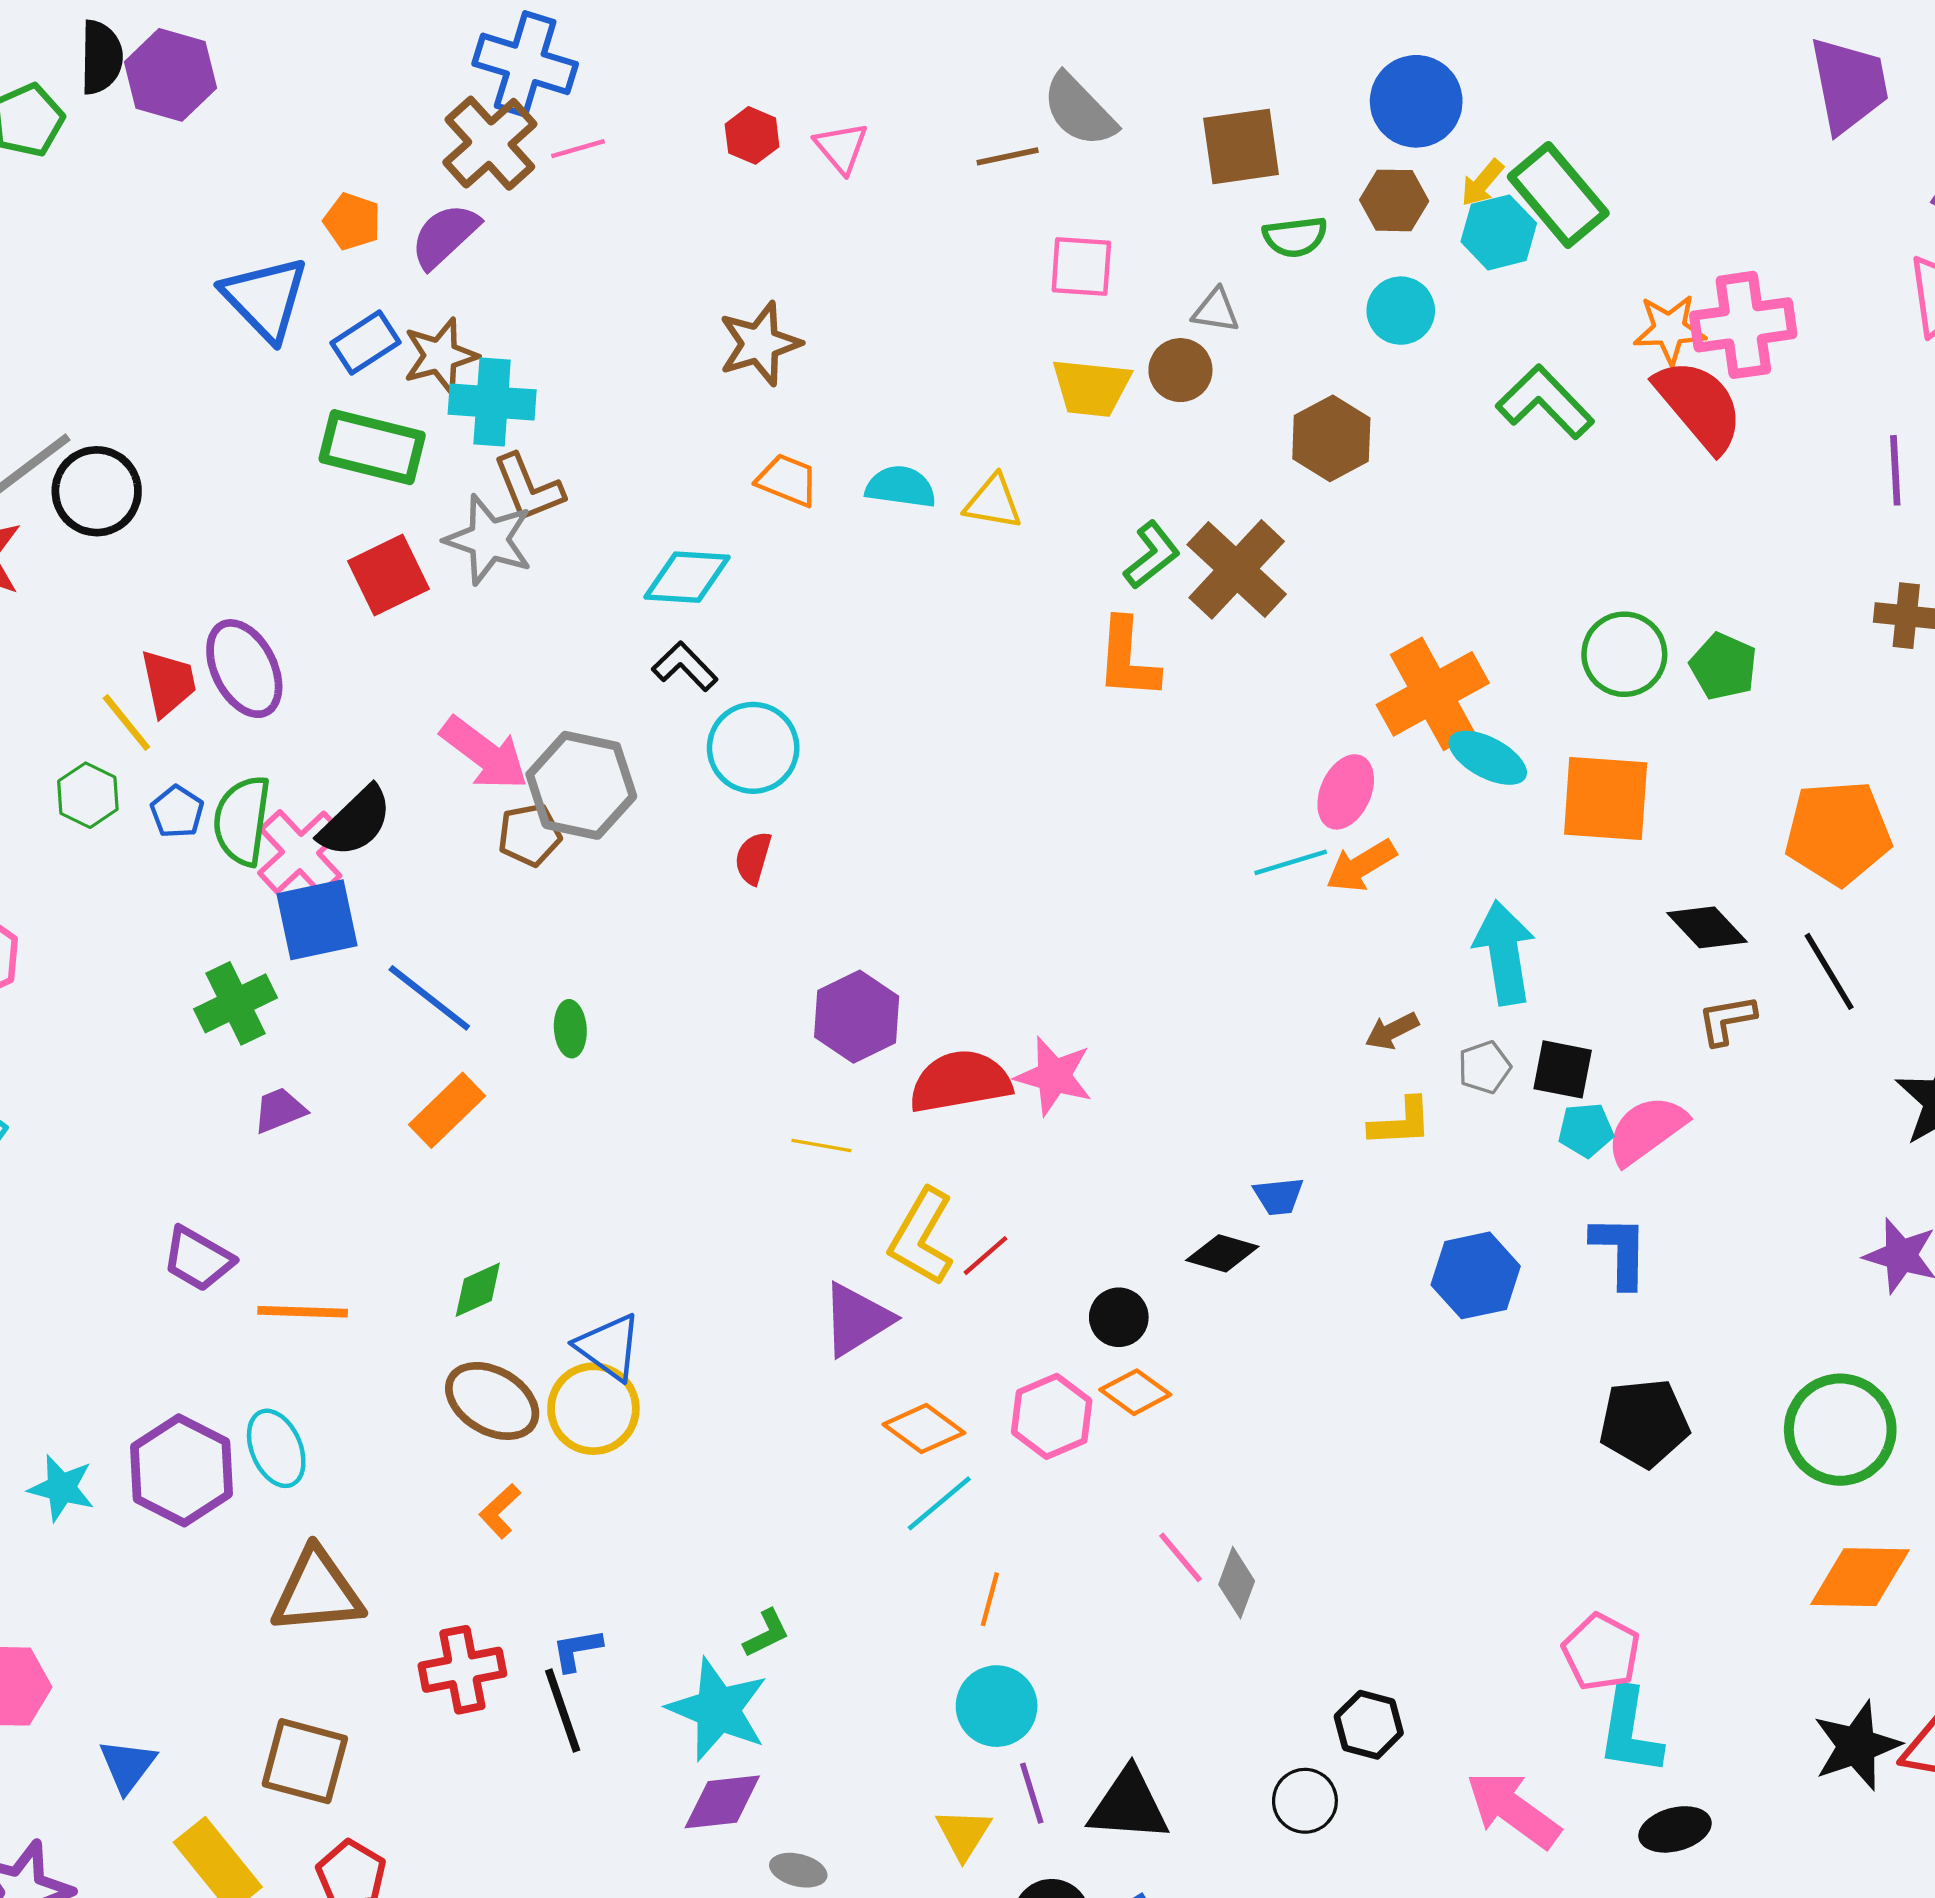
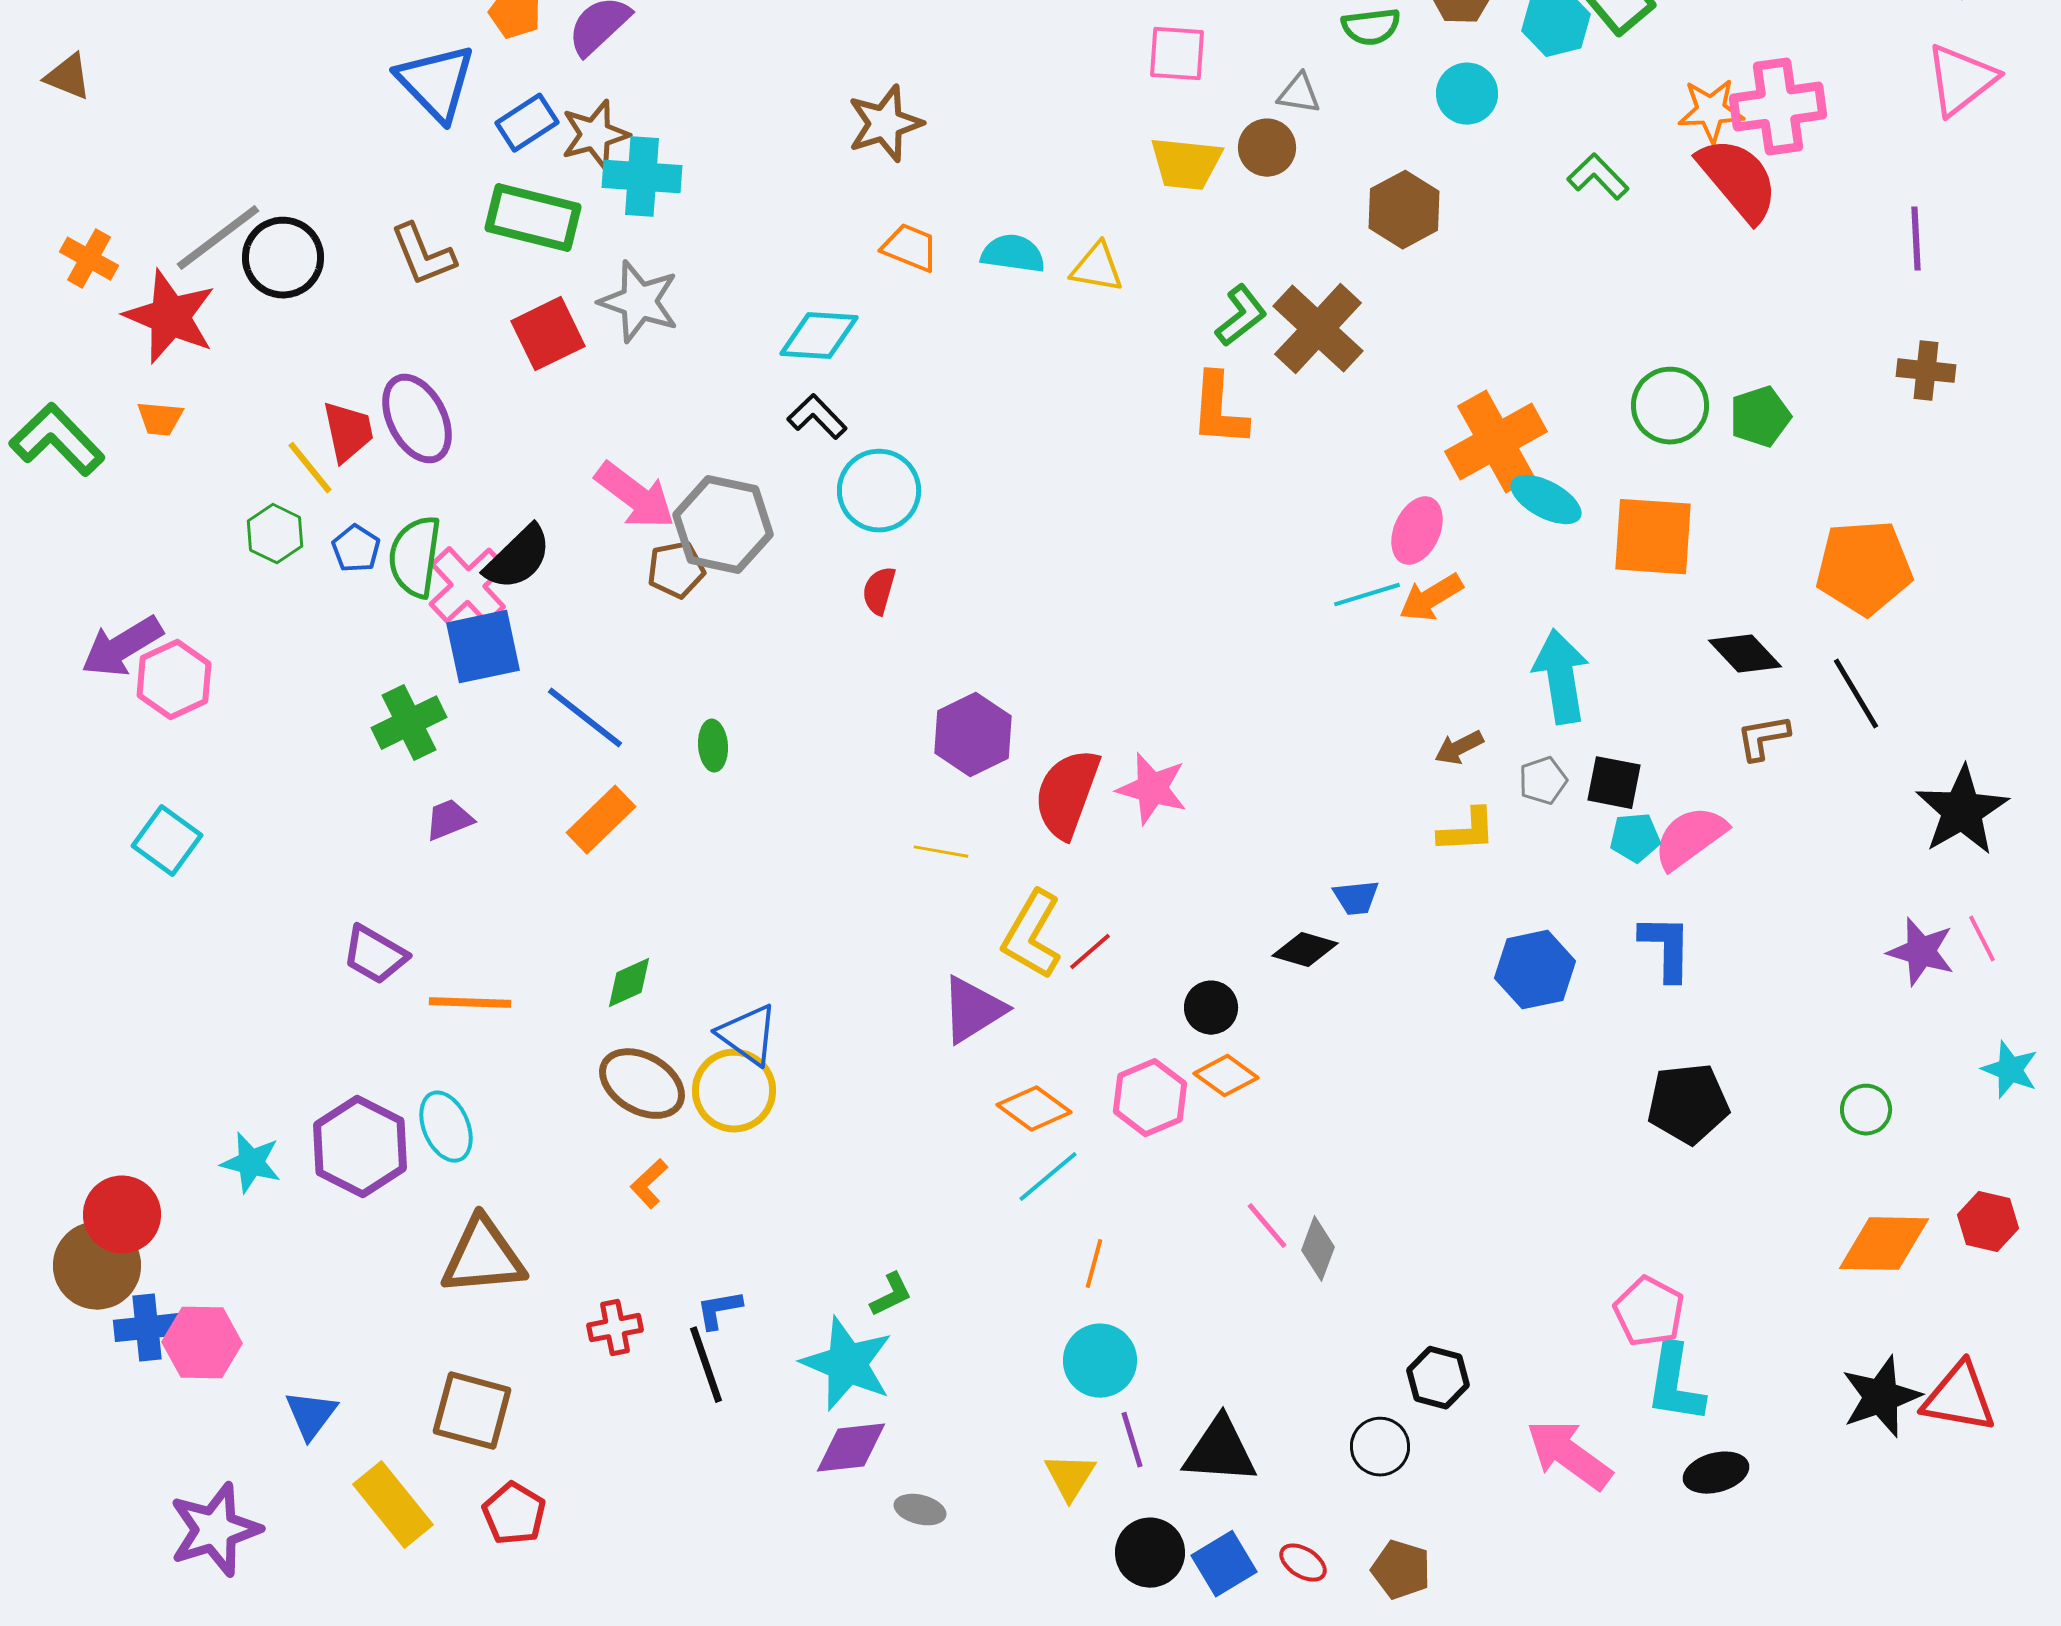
green L-shape: (1545, 402) -> (1598, 177), size x0.7
brown L-shape: (528, 488) -> (423, 255), moved
green pentagon: (1723, 666) -> (1760, 417), turned 30
red semicircle: (960, 1082) -> (1067, 794), turned -60
green circle: (1840, 1430) -> (1866, 1110), size x0.5
red cross: (462, 1670) -> (615, 1328), size x0.7

